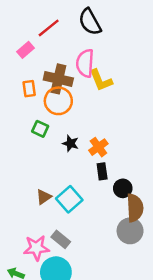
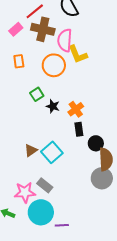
brown cross: (58, 79) -> (43, 29), moved
orange circle: (58, 101) -> (54, 65), moved
green square: (40, 129) -> (37, 94), moved, turned 32

